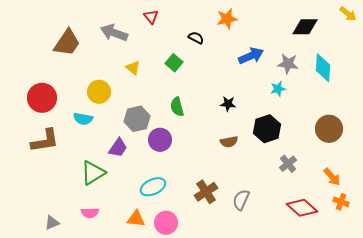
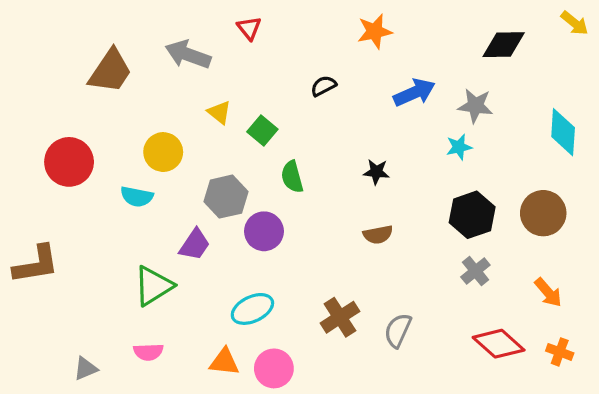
black semicircle: (196, 38) -> (323, 86), moved, turned -56
green square: (174, 63) -> (262, 131), moved
cyan diamond: (323, 68) -> (563, 132), moved
black hexagon: (267, 129) -> (472, 215), moved
brown L-shape: (45, 141) -> (36, 264), moved
orange cross: (341, 202) -> (560, 352), moved

